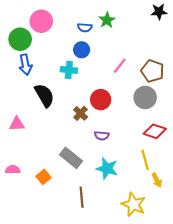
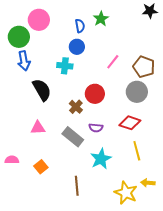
blue semicircle: (85, 28) -> (80, 26), turned -104
pink triangle: (17, 124) -> (38, 128), moved
red diamond: (155, 131) -> (130, 123), moved
gray rectangle: (71, 158) -> (73, 137), moved
cyan star: (107, 168) -> (101, 159), turned 30
yellow arrow: (157, 180) -> (148, 183), moved, turned 120

